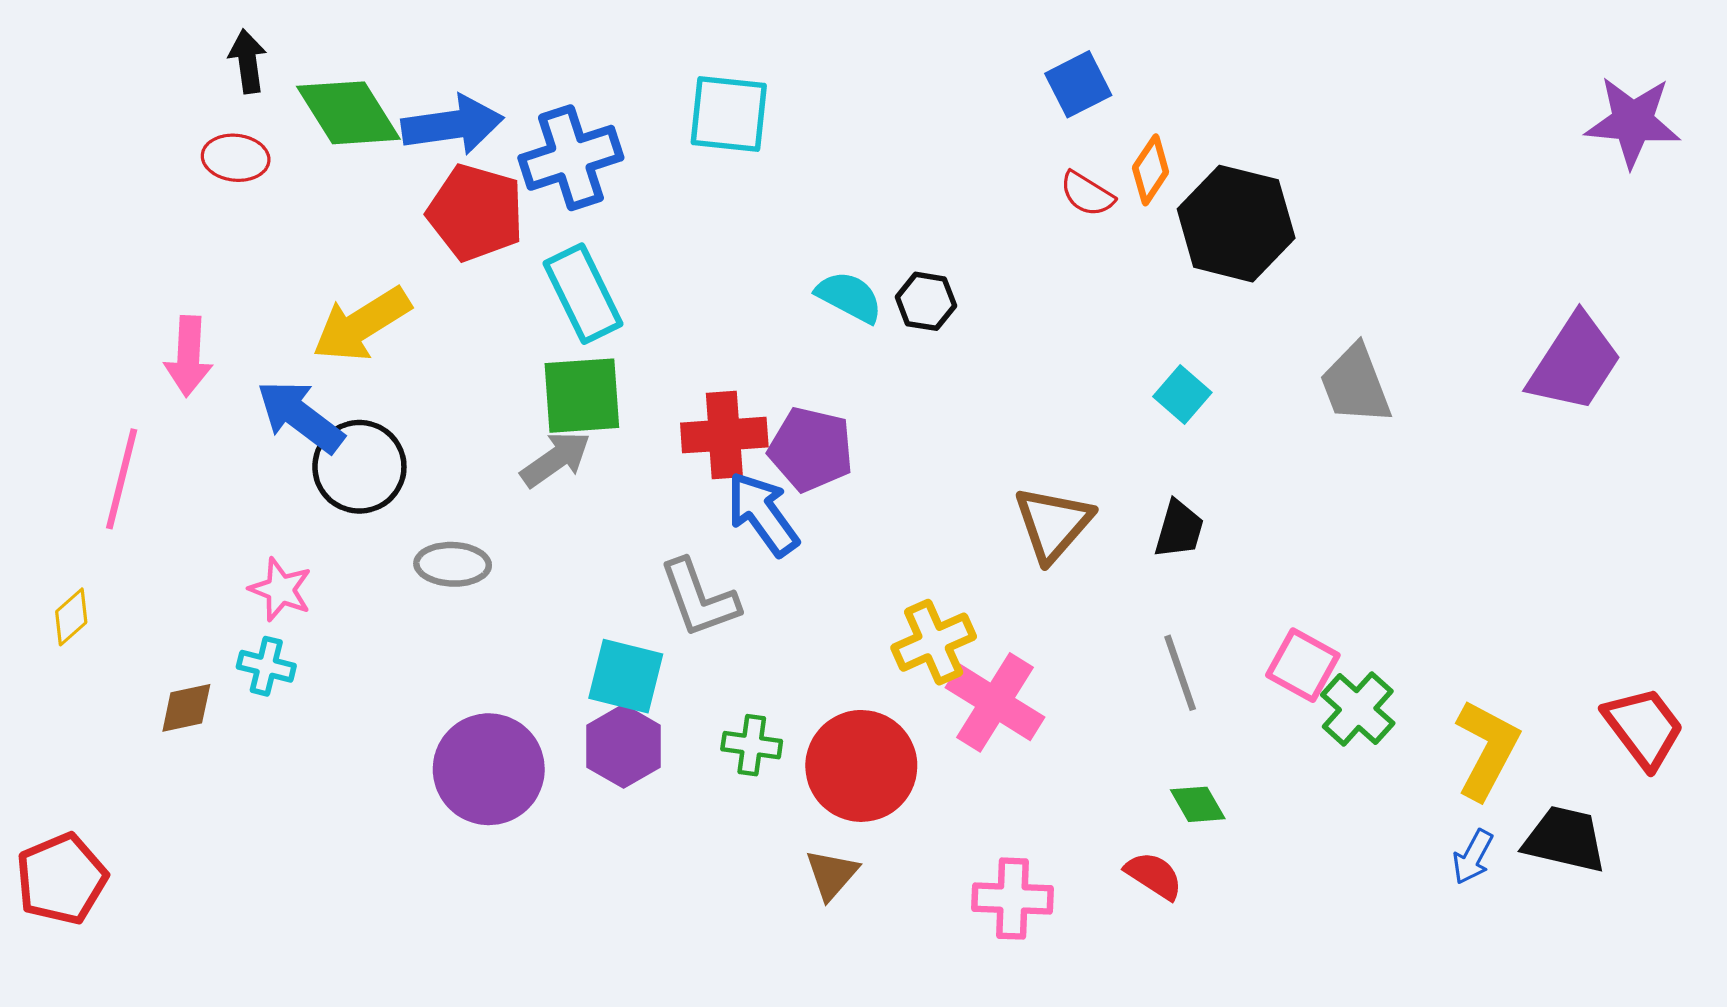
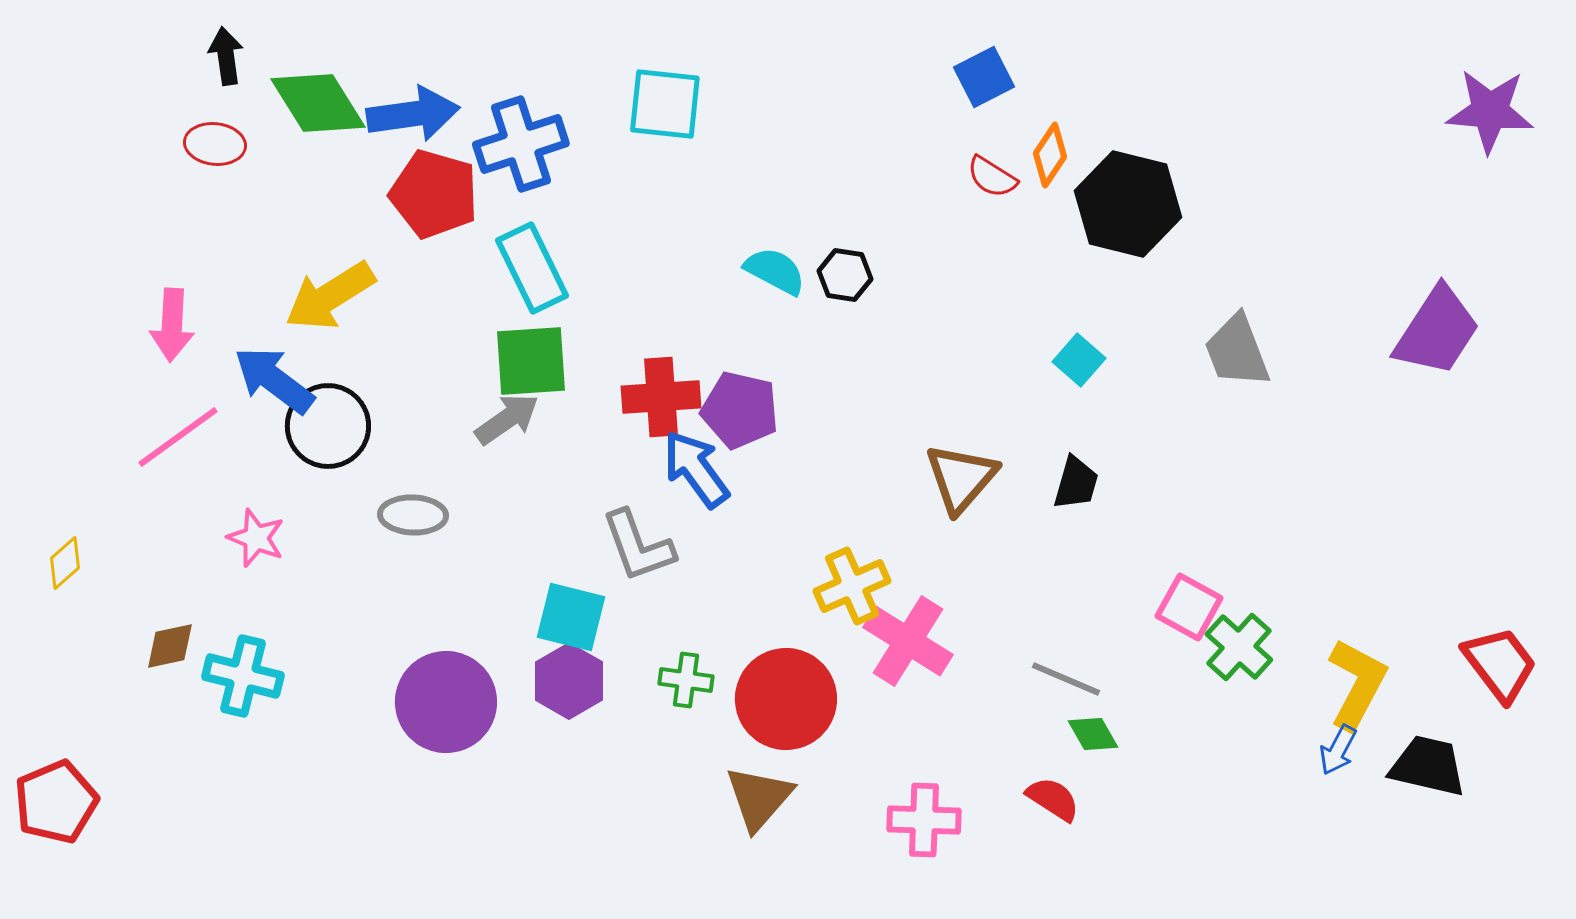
pink line: (122, 479) -> (178, 437), moved, turned 40
cyan cross: (266, 666) -> (243, 676), moved, size x1.5
gray line: (1180, 673) -> (1066, 679), moved, turned -48
blue arrow: (1473, 857) -> (1338, 750), moved
brown triangle: (832, 874) -> (759, 798), size x1.4

